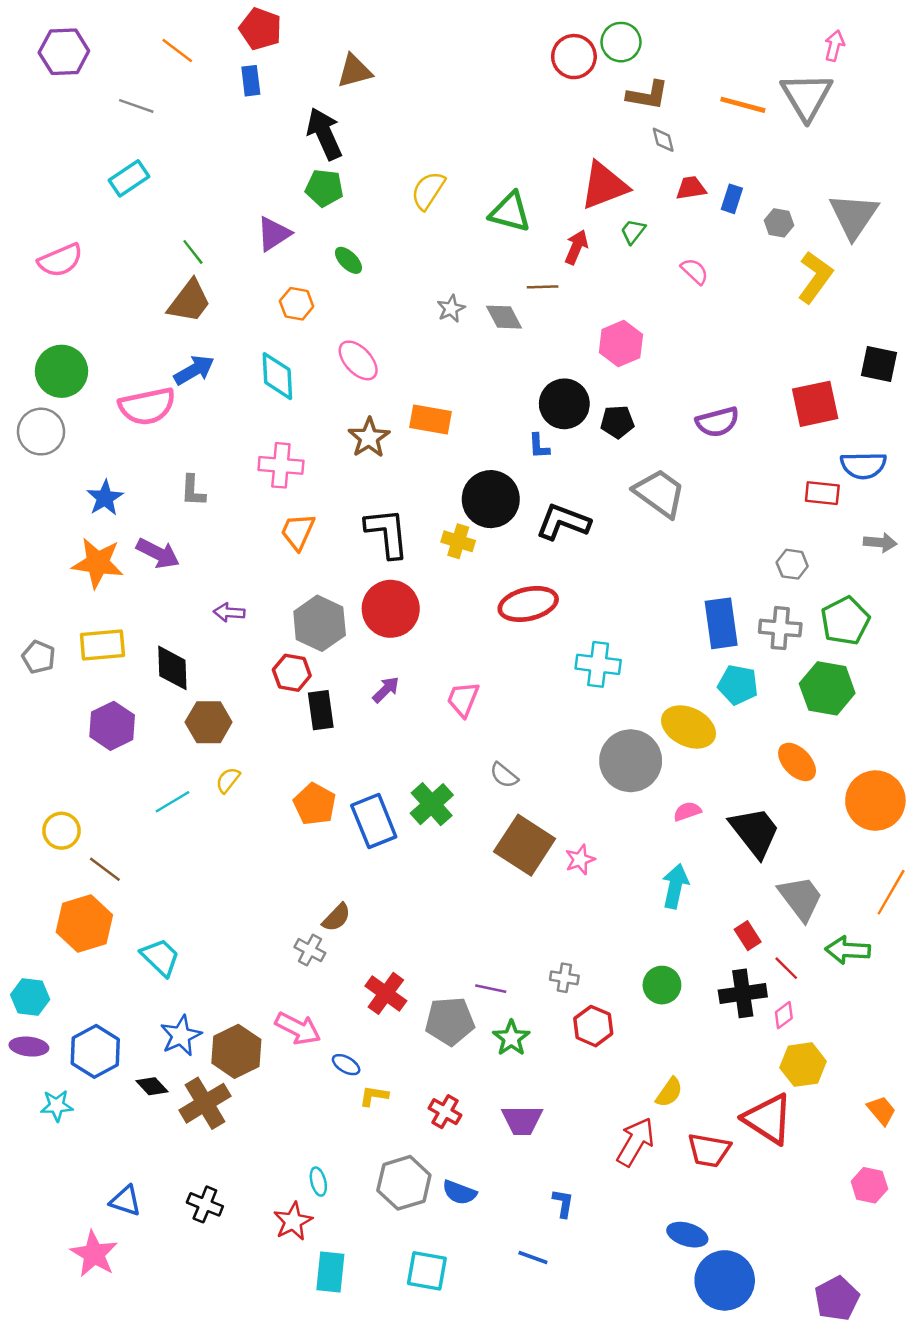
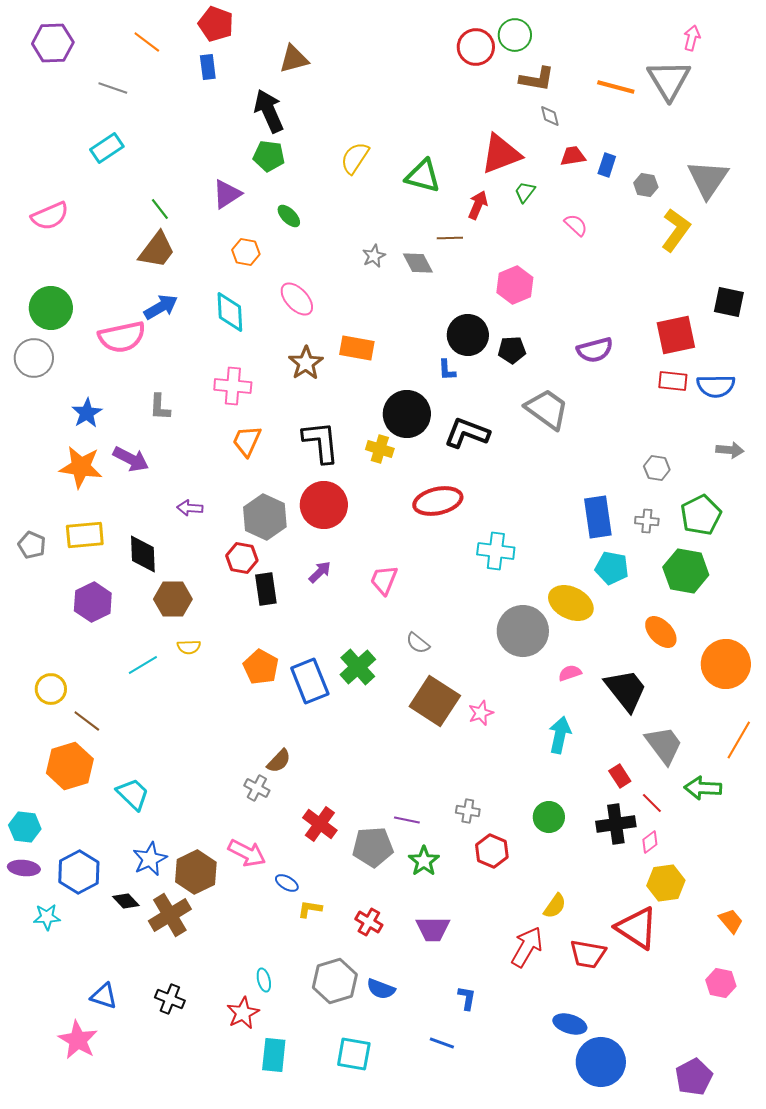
red rectangle: (822, 493) -> (673, 381), moved
gray cross: (780, 628) -> (647, 521), size x0.7
yellow semicircle: (228, 780) -> (189, 647), turned -130

